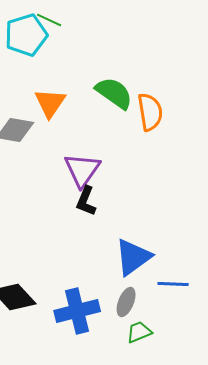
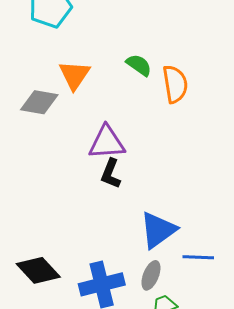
green semicircle: (114, 93) -> (139, 65), size x0.7
purple triangle: (82, 170) -> (107, 143), turned 51

